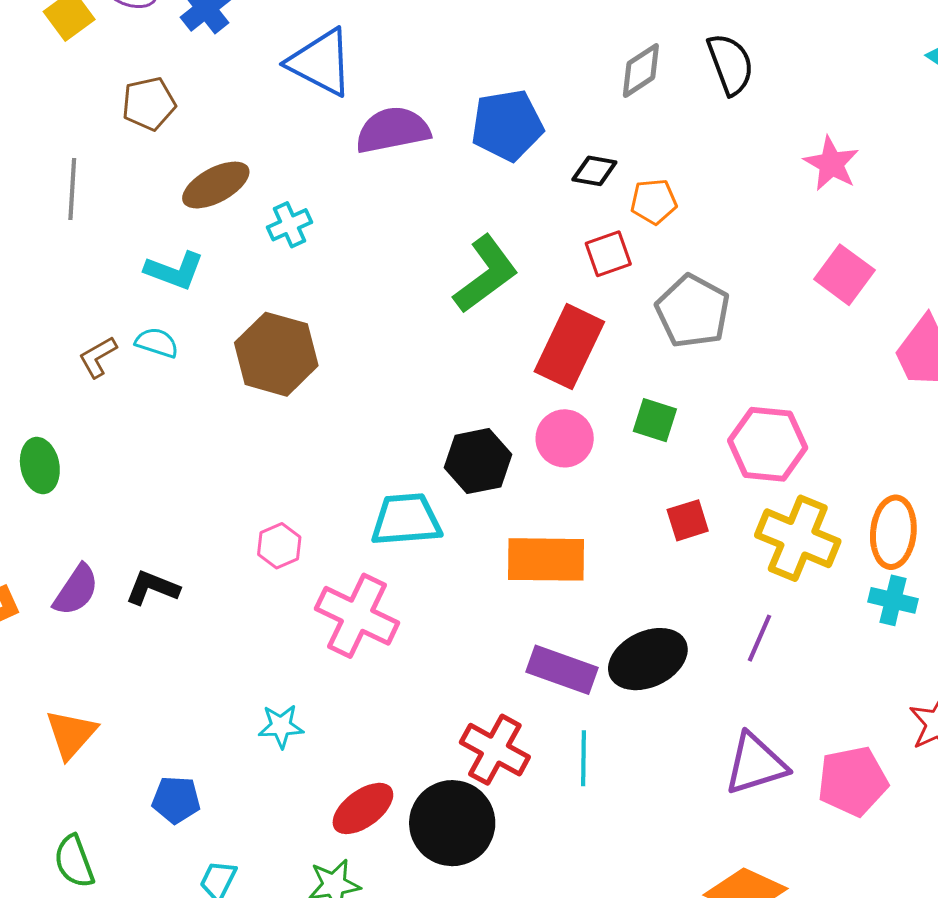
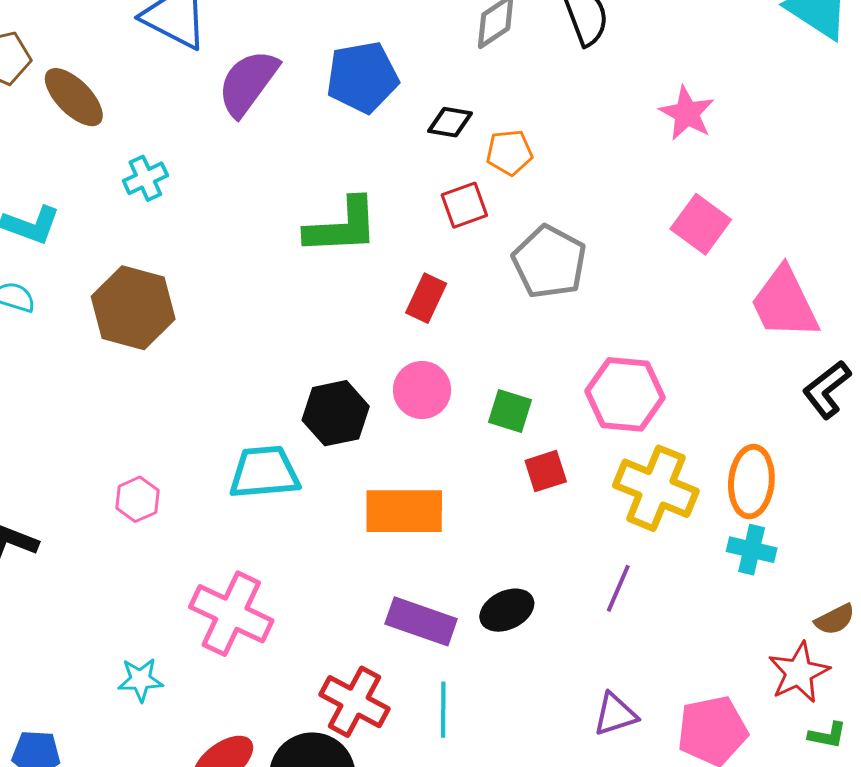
purple semicircle: (393, 130) -> (248, 83), turned -42
brown ellipse: (216, 185) -> (74, 97), moved, turned 74
green L-shape: (486, 274) -> (342, 226), turned 34
red rectangle: (569, 347) -> (426, 298), size x0.6
green square: (655, 420) -> (510, 411), moved
pink cross: (357, 616) -> (231, 614), moved
black ellipse: (648, 659) -> (507, 610), size x0.7
purple triangle: (756, 764) -> (615, 714), size x0.7

